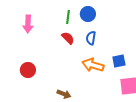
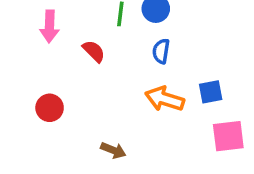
red semicircle: (68, 38) -> (94, 51), moved

